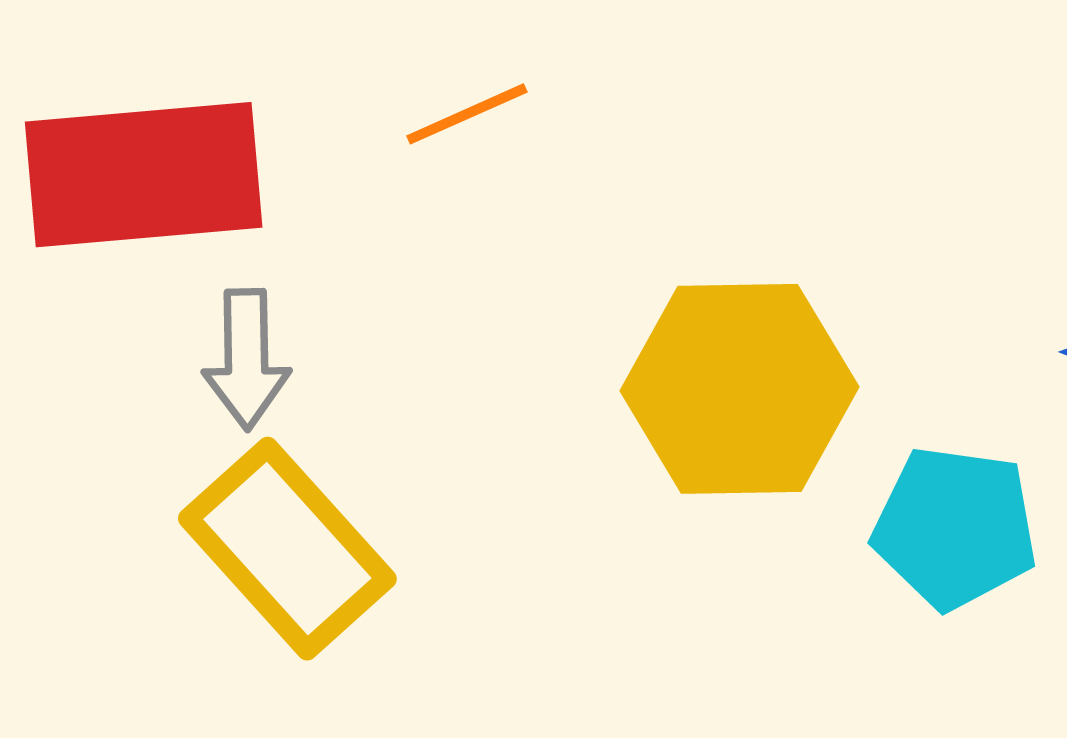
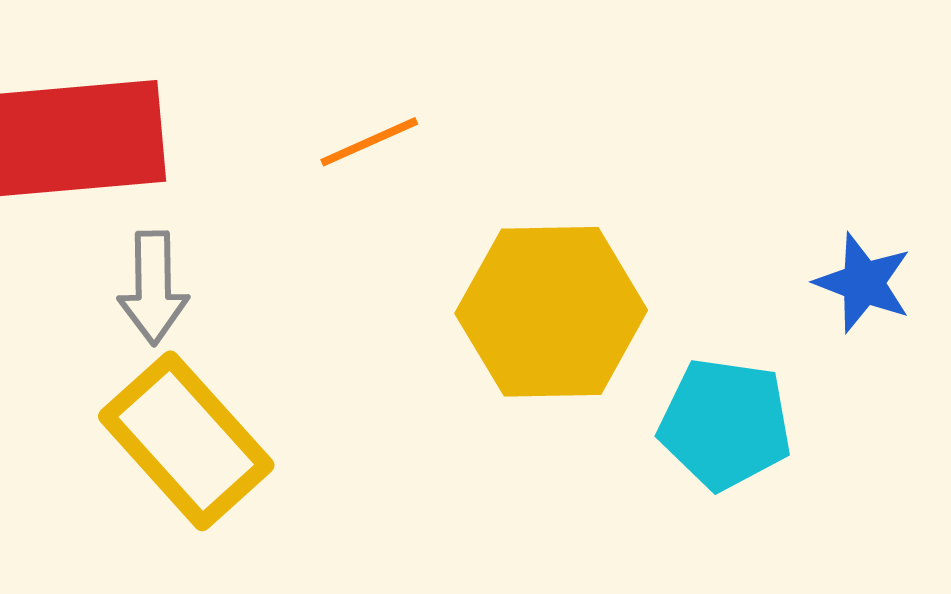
orange line: (467, 114) -> (369, 142), moved

